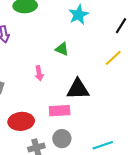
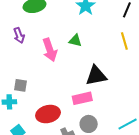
yellow line: (113, 58) -> (124, 41), turned -54
pink arrow: (39, 73) -> (50, 50), moved, size x1.6

